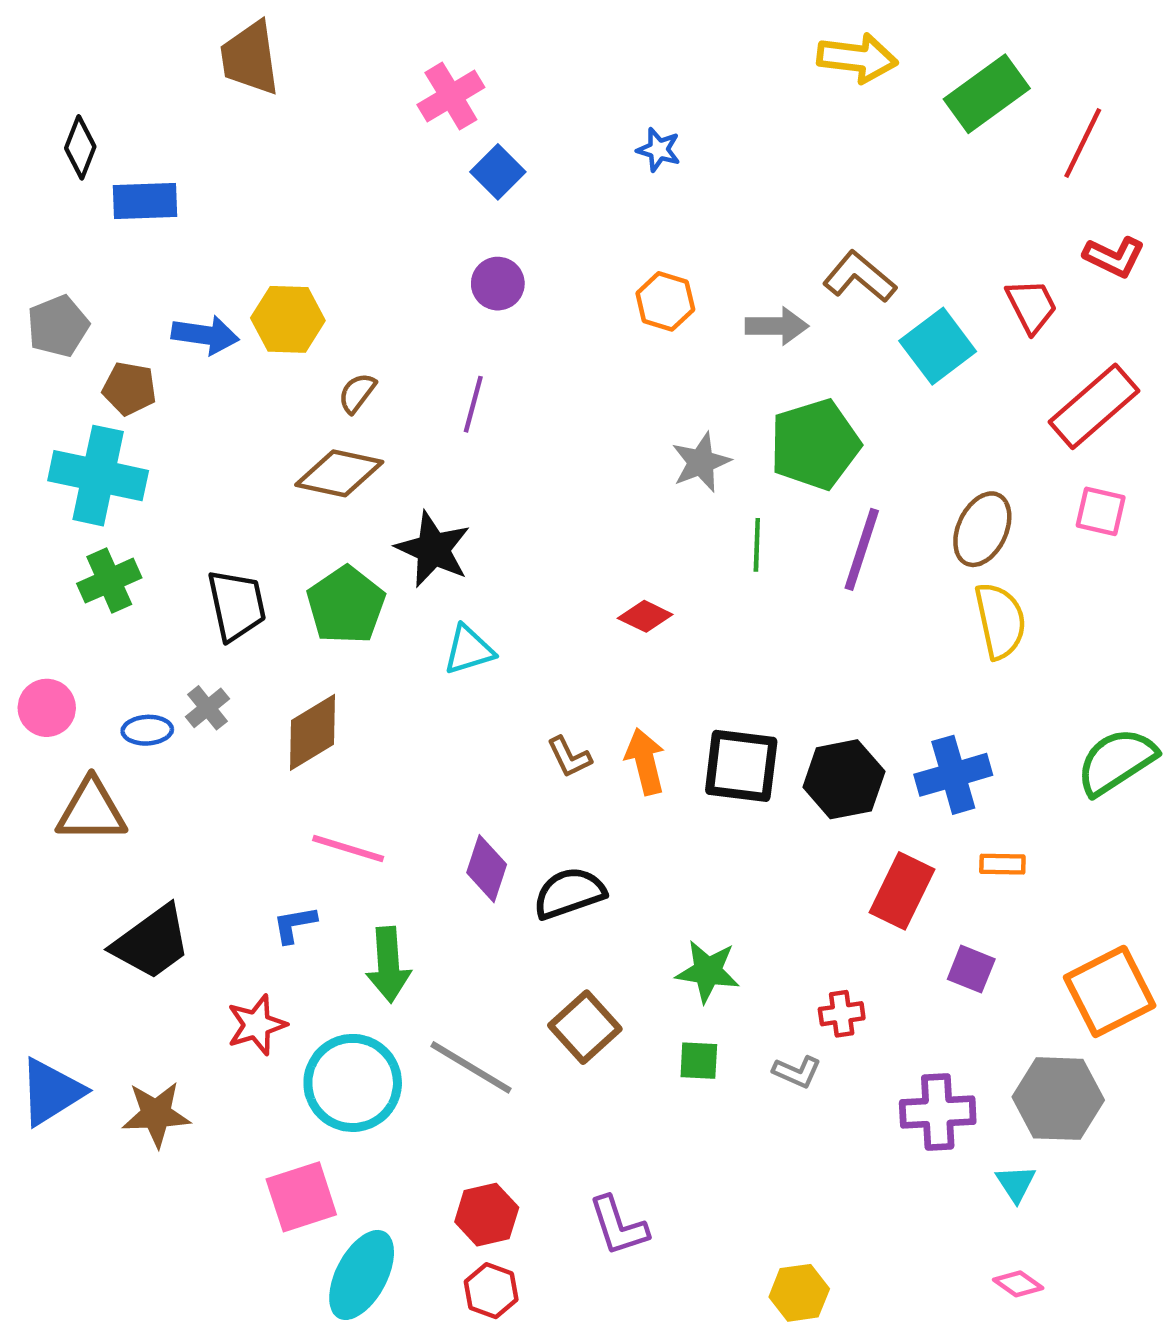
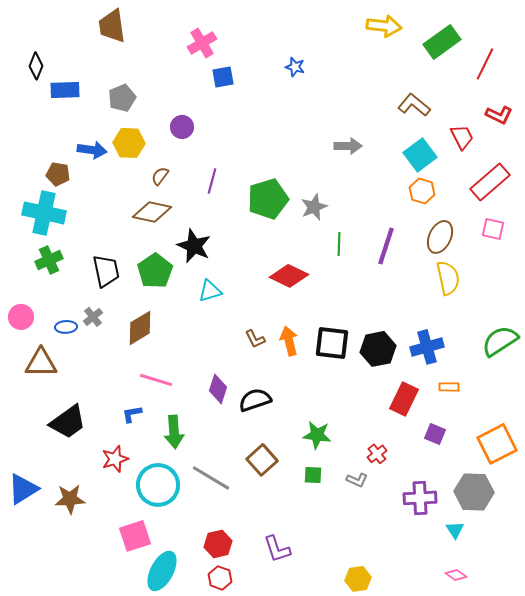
blue square: (498, 172) -> (223, 77), turned 35
brown L-shape: (860, 277) -> (414, 105), moved
purple circle: (498, 284) -> (182, 127), moved
orange hexagon: (665, 301) -> (422, 191), moved
gray pentagon: (58, 326) -> (122, 98), moved
green pentagon: (815, 444) -> (268, 199), moved
red diamond: (645, 616) -> (289, 276), size x1.6
red cross: (842, 1014) -> (377, 454), turned -30

